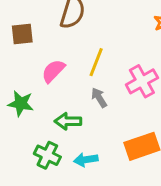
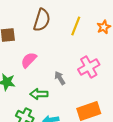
yellow line: (96, 62) -> (76, 26), moved

